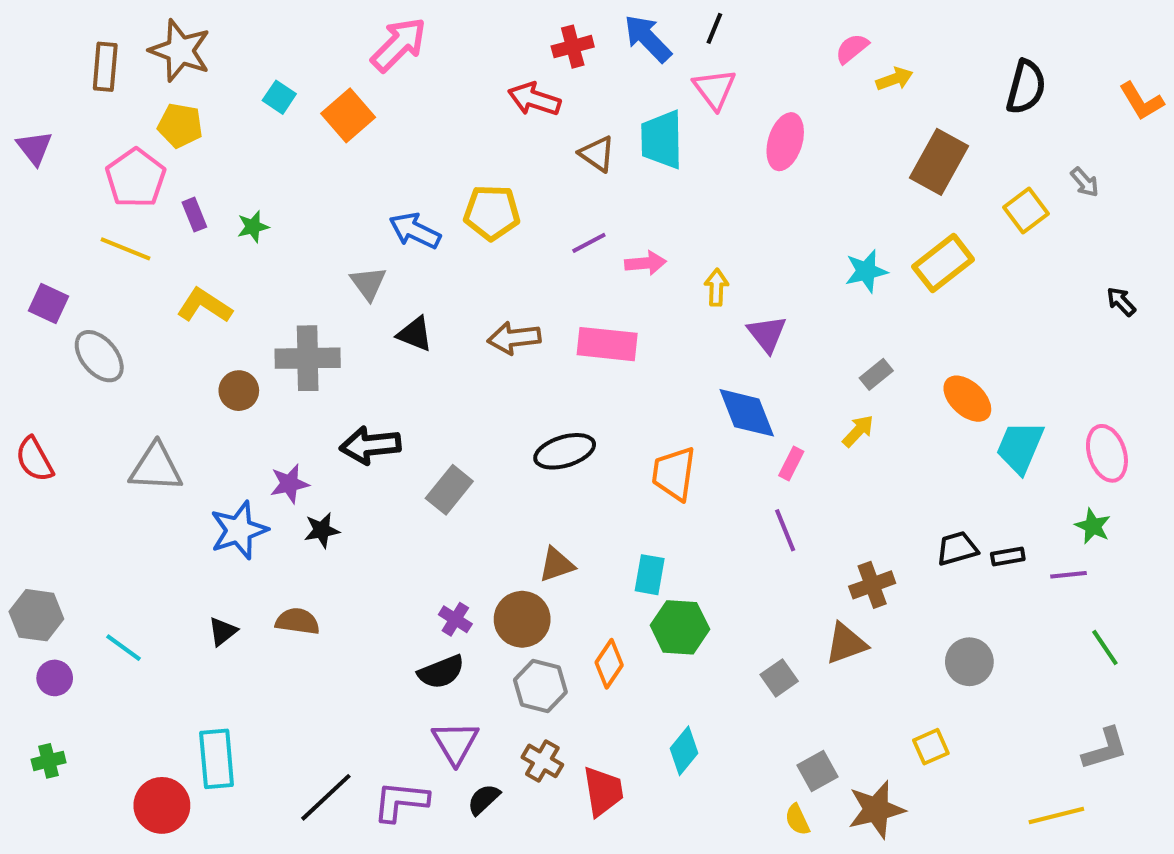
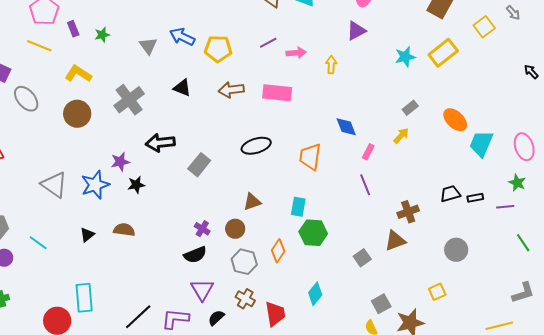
yellow pentagon: (492, 212) -> (218, 49), moved
gray triangle: (368, 283) -> (148, 46), moved
purple triangle: (767, 334) -> (356, 31), moved, turned 40
gray cross: (308, 358) -> (129, 100), turned -36
brown circle: (239, 391) -> (77, 114), moved, size x1.4
blue diamond: (747, 413) -> (346, 127), size x0.7
gray triangle: (156, 467) -> (54, 185), moved, turned 32
brown circle: (522, 619) -> (235, 229), size x0.7

